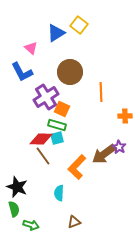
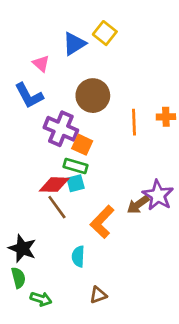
purple cross: (46, 97) -> (61, 129), turned -35
orange cross: (125, 116) -> (166, 117), moved
purple star: (119, 147) -> (158, 195), size x1.6
brown arrow: (104, 154) -> (138, 205), size x0.7

